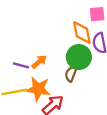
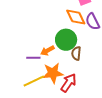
green circle: (79, 57) -> (66, 40), moved
orange arrow: (39, 62) -> (47, 51), turned -152

